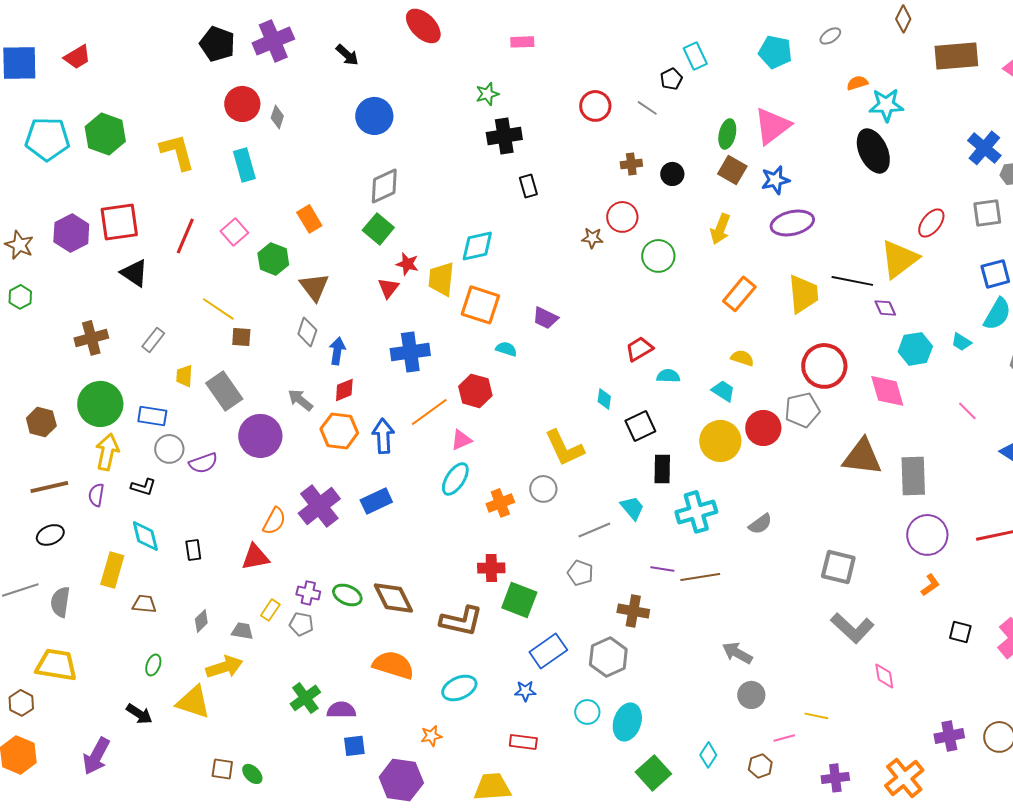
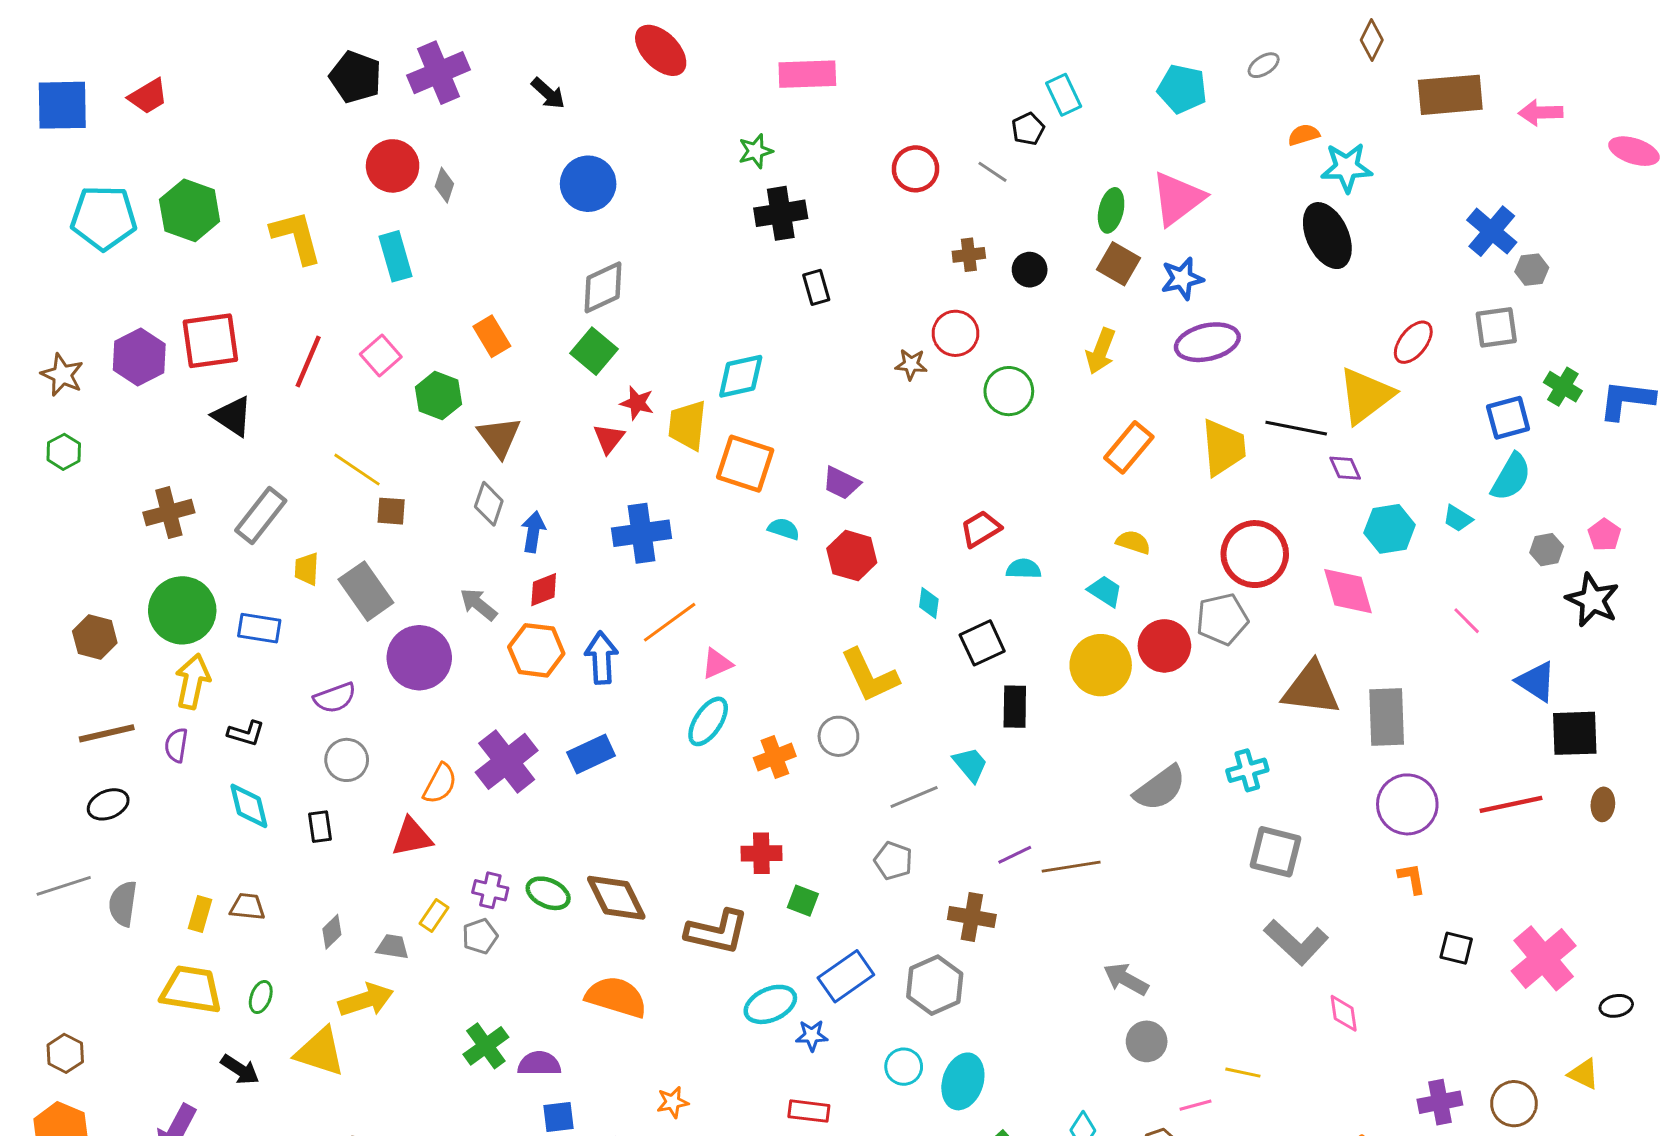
pink rectangle: (522, 42) -> (807, 74), size x1.6
gray rectangle: (153, 340) -> (261, 516), size x1.5
red hexagon: (475, 391) -> (852, 556), moved
gray circle: (169, 449) -> (347, 760), moved
cyan cross: (696, 512) -> (1247, 770), moved, size x0.7
gray semicircle: (760, 524) -> (1160, 788), size x1.5
purple line: (662, 569) -> (1015, 855), turned -35
yellow rectangle: (112, 570) -> (200, 914), moved, size x0.7
orange L-shape: (930, 585) -> (1412, 878), turned -65
green square: (519, 600) -> (803, 901), size x0.6
gray pentagon: (301, 624) -> (480, 936), turned -30
yellow trapezoid: (56, 665) -> (191, 990), moved
cyan ellipse: (459, 688) -> (770, 1004), moved

